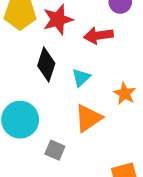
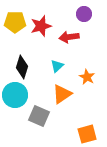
black diamond: (46, 64) -> (22, 67), moved
gray square: (55, 150) -> (39, 116), size x1.5

